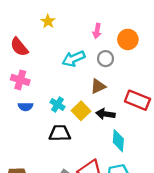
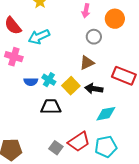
cyan arrow: (74, 59) -> (39, 37), moved
blue semicircle: (26, 107) -> (31, 82), moved
cyan diamond: (118, 141) -> (106, 114), turned 75

